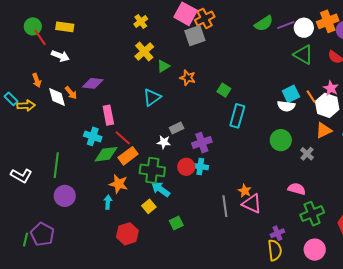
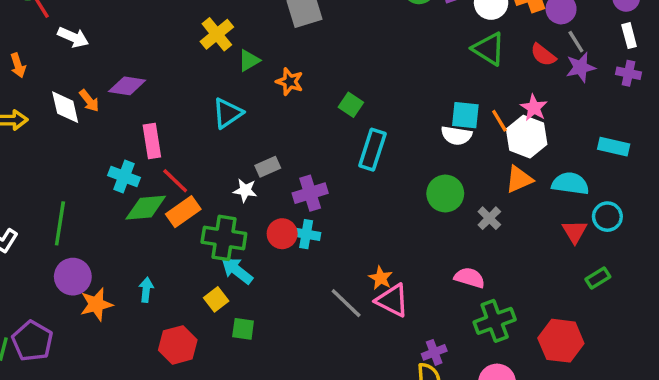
orange arrow: (37, 80) -> (18, 65), moved
cyan square: (291, 94) -> (465, 115), turned 30
orange star: (119, 184) -> (96, 304), moved, turned -30
gray line: (225, 206) -> (346, 303), turned -40
green square: (176, 223) -> (243, 329), moved, turned 32

